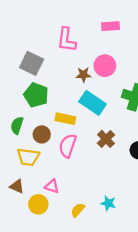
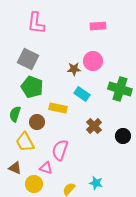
pink L-shape: (67, 40) -> (36, 23), moved
cyan rectangle: (92, 103) -> (82, 94), size x0.7
pink semicircle: (68, 146) -> (60, 150), moved
yellow trapezoid: (28, 157) -> (25, 142), turned 55

